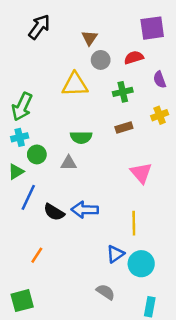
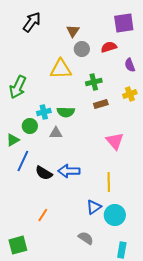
green cross: (123, 92) -> (94, 82), moved
cyan cross: (20, 137) -> (44, 112), moved
orange line: (37, 255) -> (43, 215), moved

